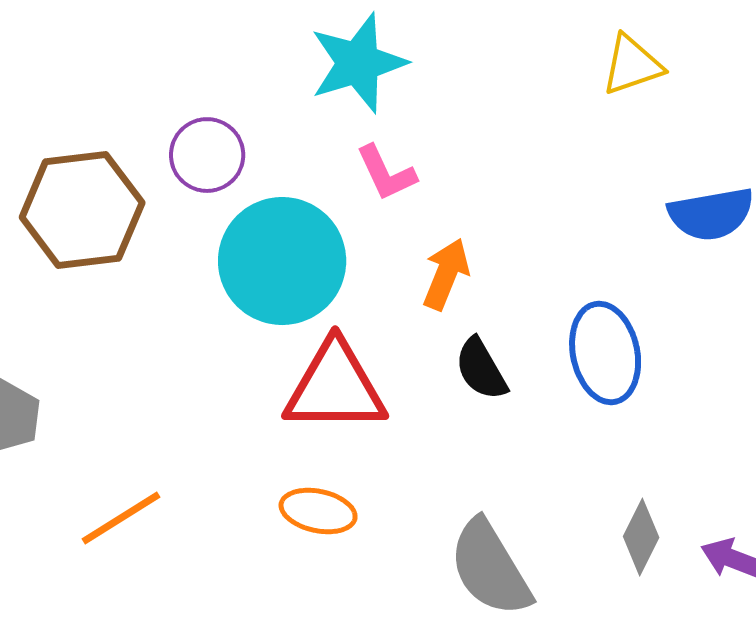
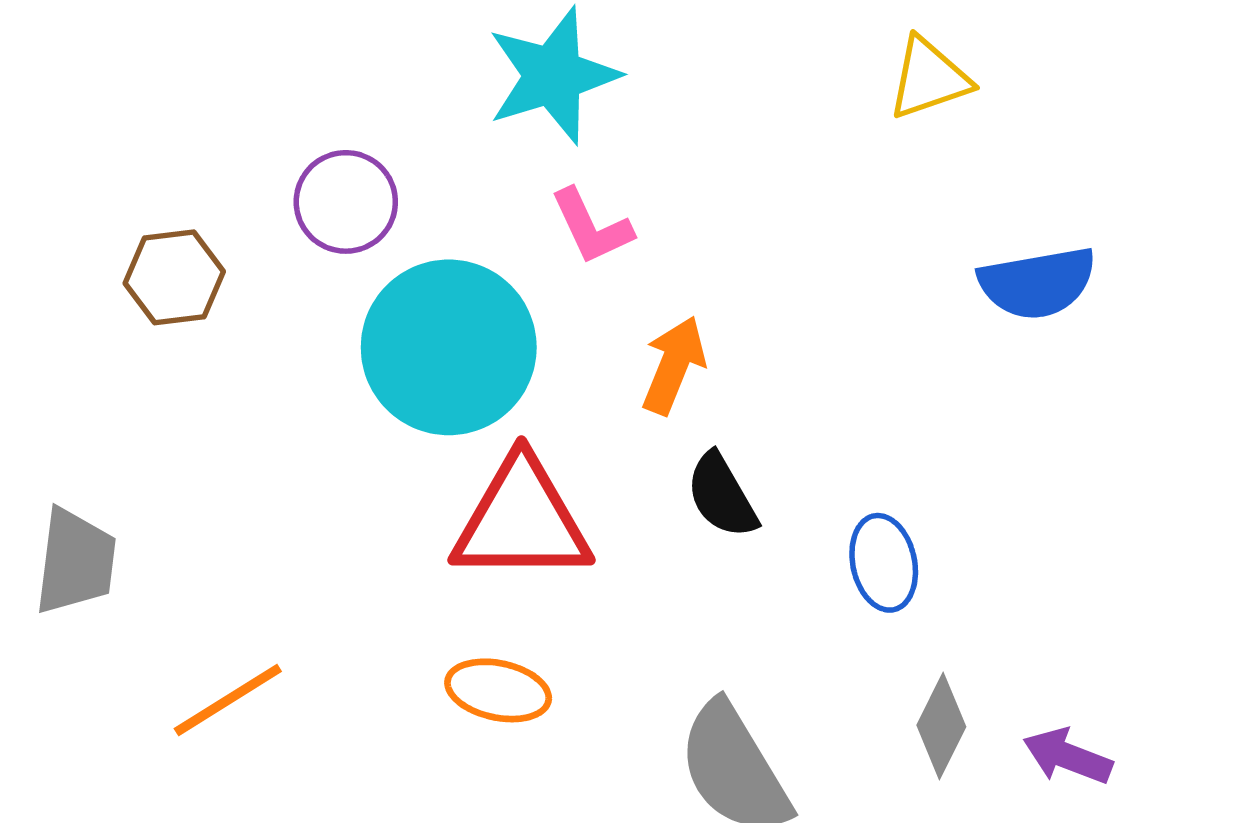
brown hexagon: (82, 210) -> (174, 277), size x0.6
blue ellipse: (605, 353) -> (884, 563), moved, size x0.7

